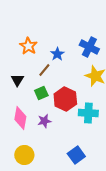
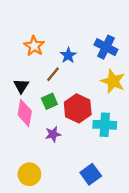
pink diamond: (20, 118) -> (25, 113), moved

